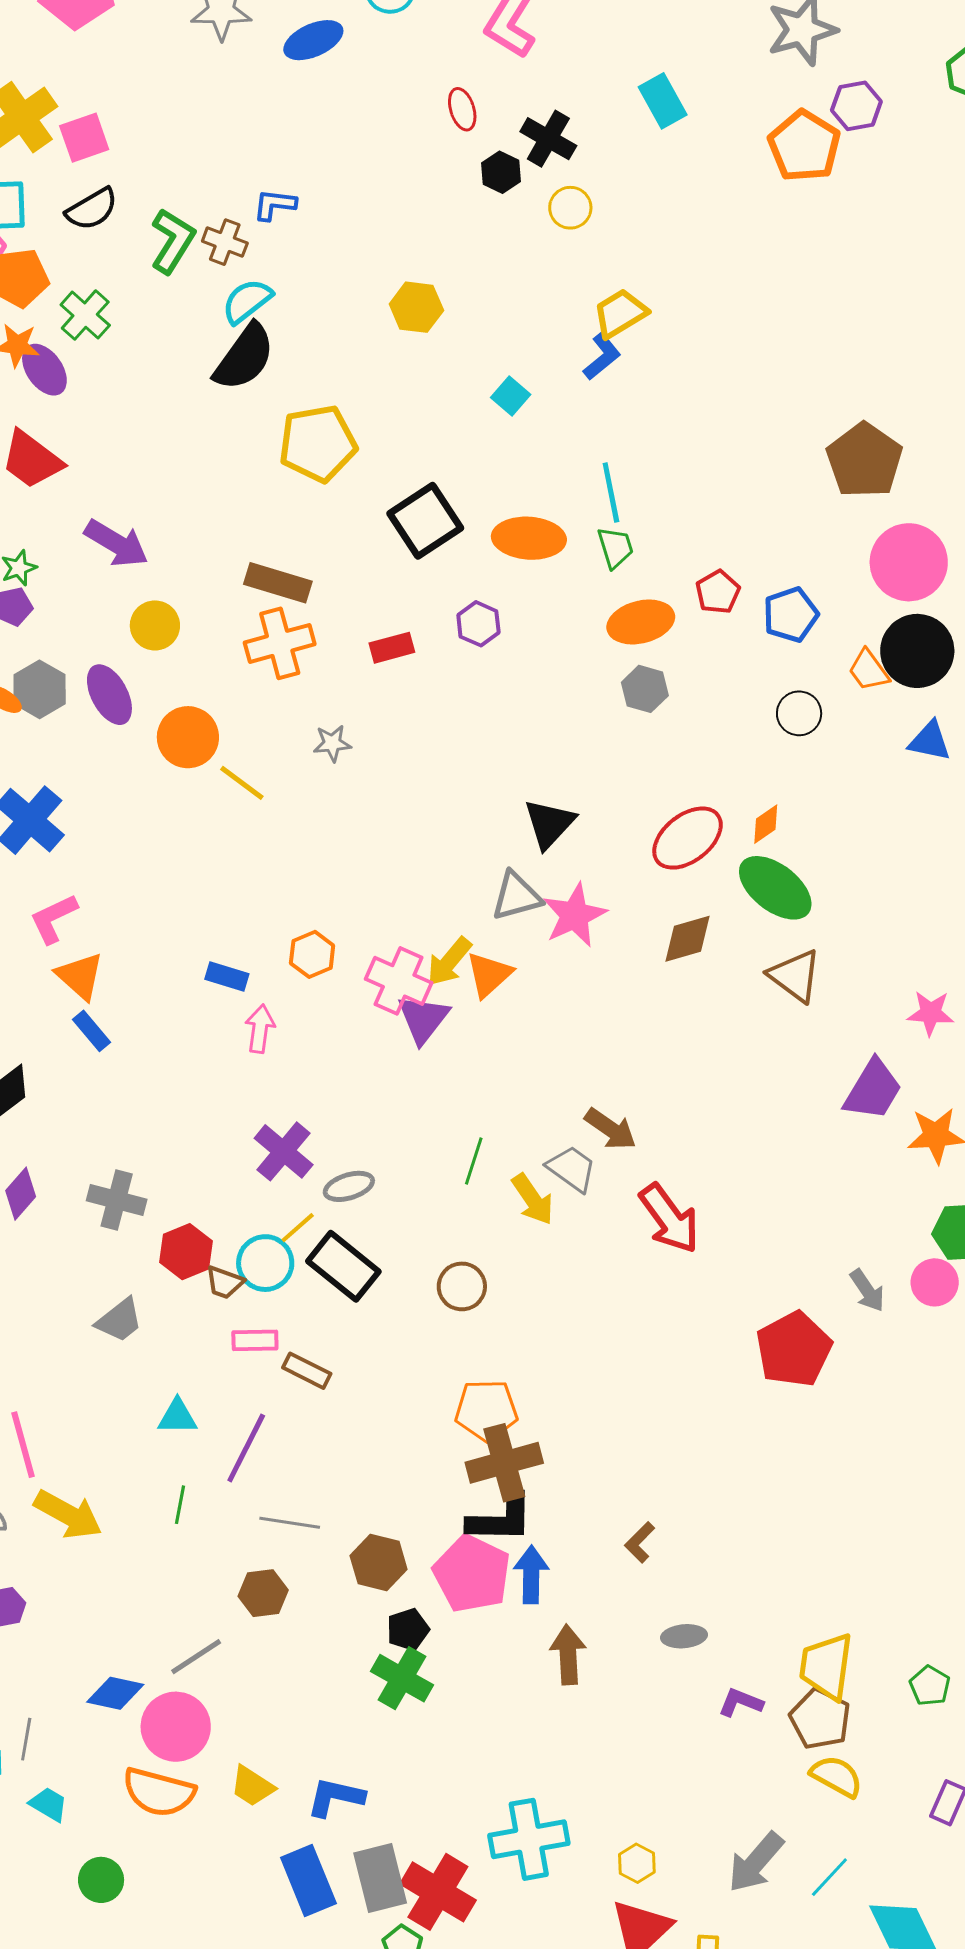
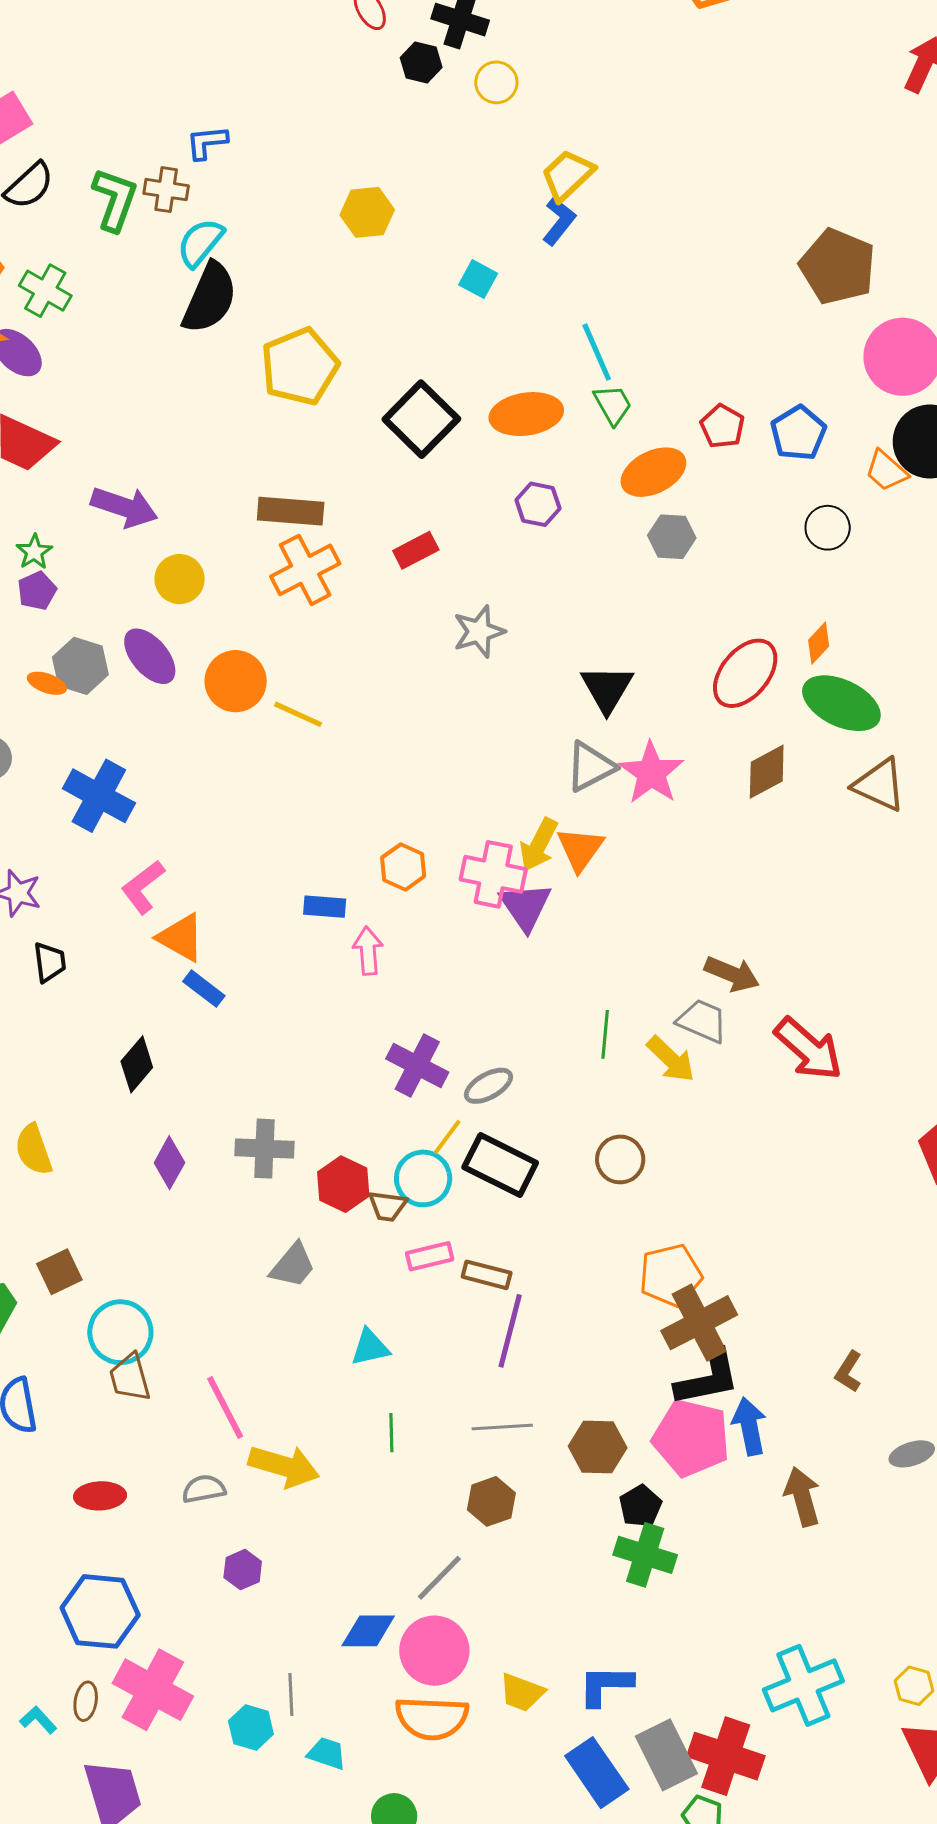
purple hexagon: (478, 624) -> (538, 504), moved
gray star: (332, 743) -> (479, 632), moved, size x1.4
purple line: (246, 1448) -> (510, 1331), moved

